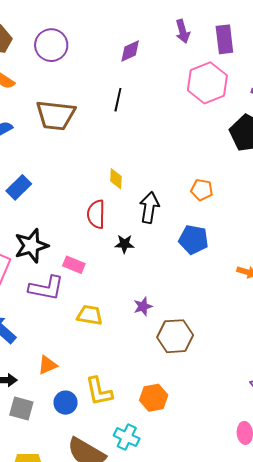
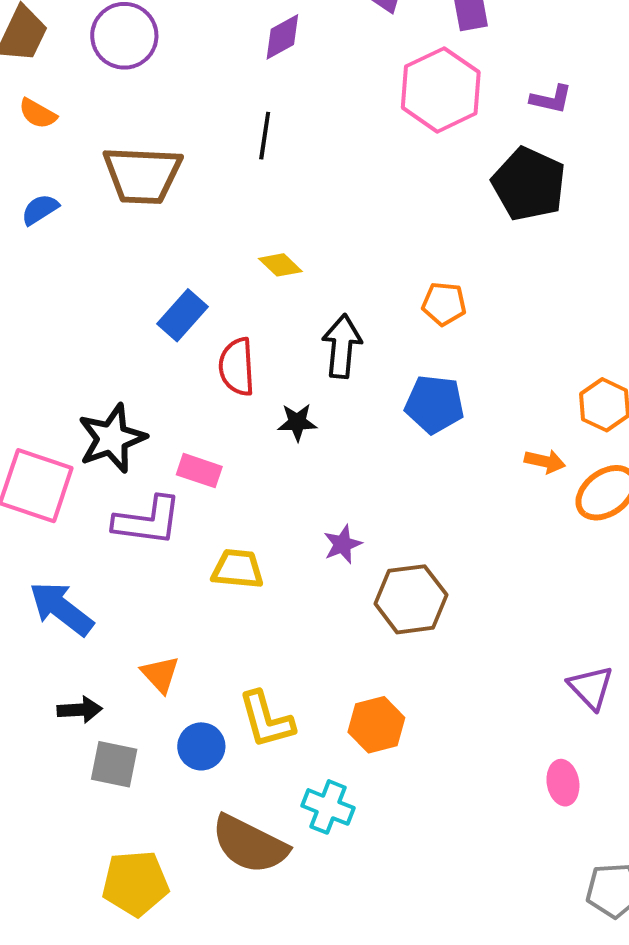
yellow diamond: (116, 179) -> (280, 265), moved, turned -45
blue rectangle: (19, 187) -> (183, 315), moved
orange triangle: (47, 365) -> (160, 674), turned -45

